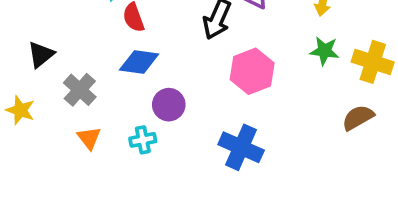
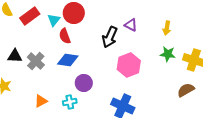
black triangle: (41, 55) -> (15, 56), turned 42
gray cross: (80, 90) -> (36, 61), moved
orange triangle: (89, 138) -> (41, 101), turned 40

